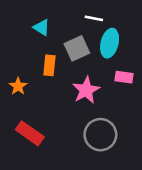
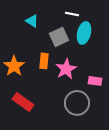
orange rectangle: (49, 65) -> (44, 61), moved
pink rectangle: (124, 77) -> (95, 81), moved
orange star: (18, 86) -> (14, 66), size x1.5

